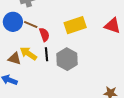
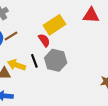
brown line: (31, 24) -> (11, 36), turned -40
red semicircle: (44, 35) -> (44, 40), moved

